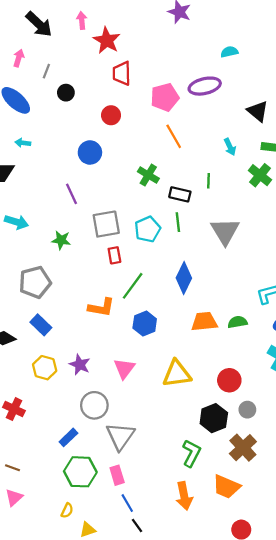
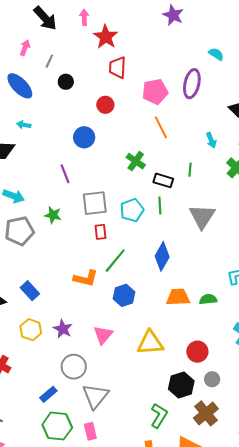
cyan semicircle: (229, 52) -> (216, 54), turned 42
purple ellipse: (205, 86) -> (192, 84), turned -68
gray pentagon: (35, 282) -> (19, 231), moved

